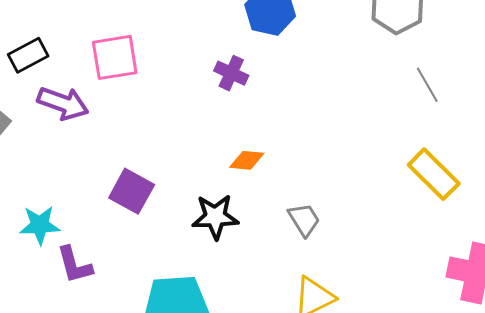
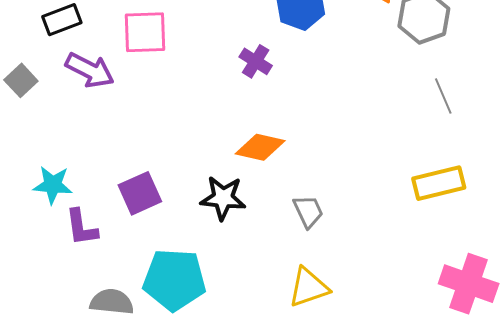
orange diamond: (247, 160) -> (260, 147), size x1.4
yellow rectangle: (434, 174) -> (439, 183), turned -66
purple square: (132, 191) -> (140, 193), moved, turned 30

